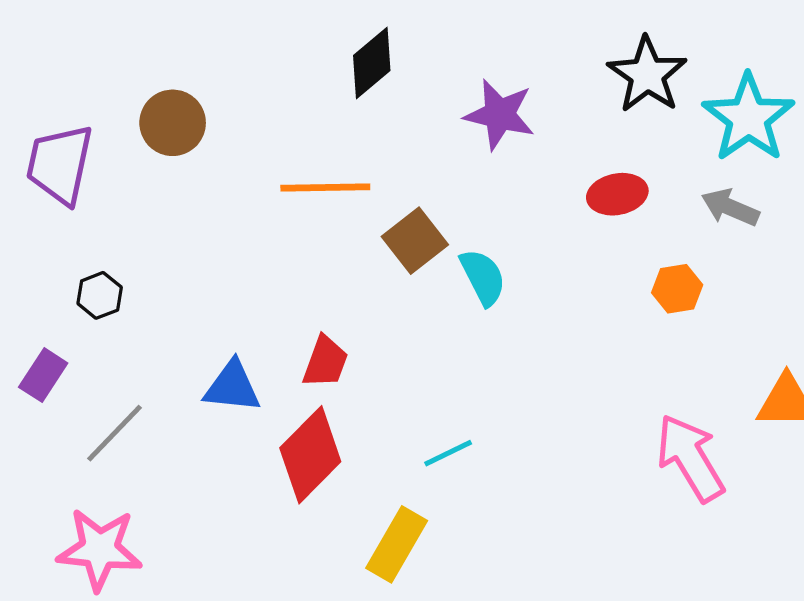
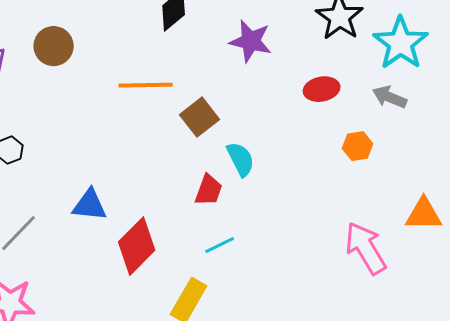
cyan semicircle: (483, 277) -> (241, 159), moved
red trapezoid: (325, 362) -> (209, 190), moved

